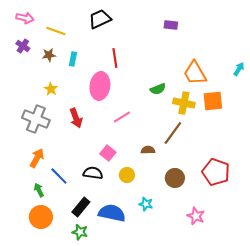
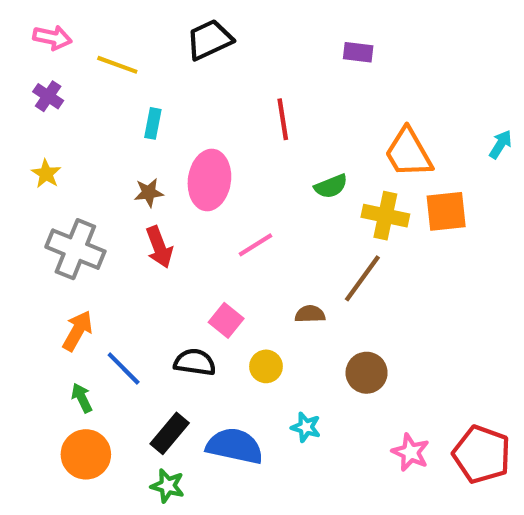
brown star: (49, 55) -> (149, 193), moved
red line: (115, 58) -> (283, 119), moved
yellow star: (51, 89) -> (46, 174), moved
red pentagon: (216, 172) -> (482, 454), moved

